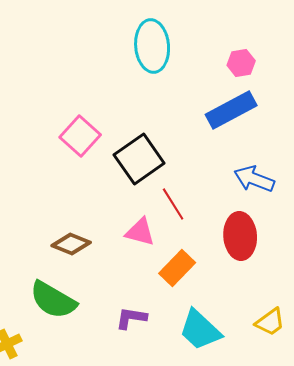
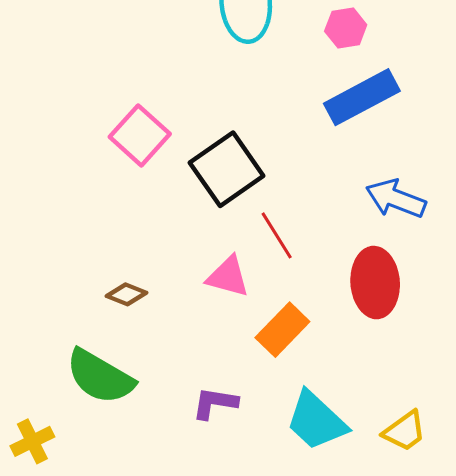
pink hexagon: (241, 63) -> (346, 28), moved
brown diamond: (71, 244) -> (127, 294), size x0.7
yellow trapezoid: (270, 322) -> (405, 431), moved

